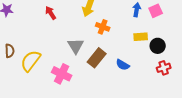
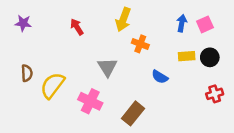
black circle: (158, 46) -> (210, 57), moved
brown rectangle: (97, 58) -> (133, 113), moved
blue semicircle: (123, 65) -> (160, 77), moved

